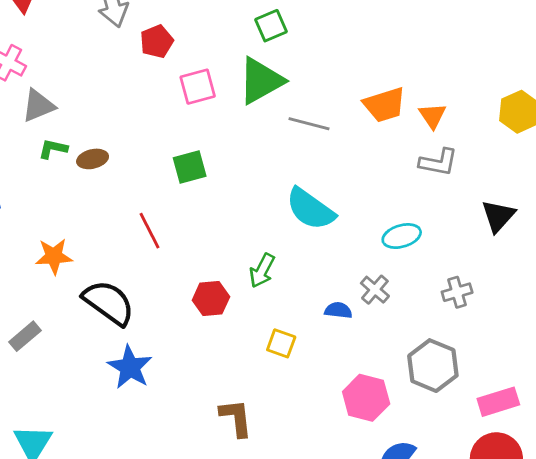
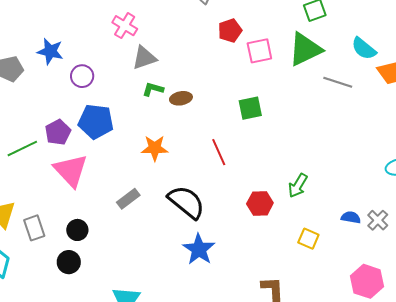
red pentagon: (157, 41) -> (230, 31), moved
cyan semicircle: (310, 209) -> (364, 49), moved, size x0.7
orange star: (54, 256) -> (155, 148), moved
gray cross: (375, 290) -> (378, 220), moved
gray rectangle: (25, 336) -> (128, 199), moved

